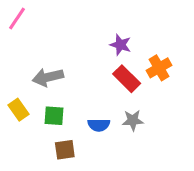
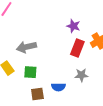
red rectangle: (127, 79) -> (77, 48), turned 66
blue semicircle: (99, 125) -> (58, 87), moved

